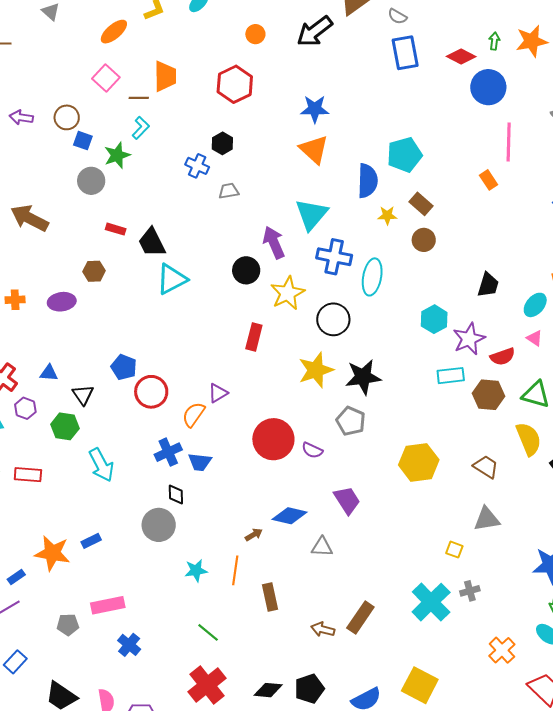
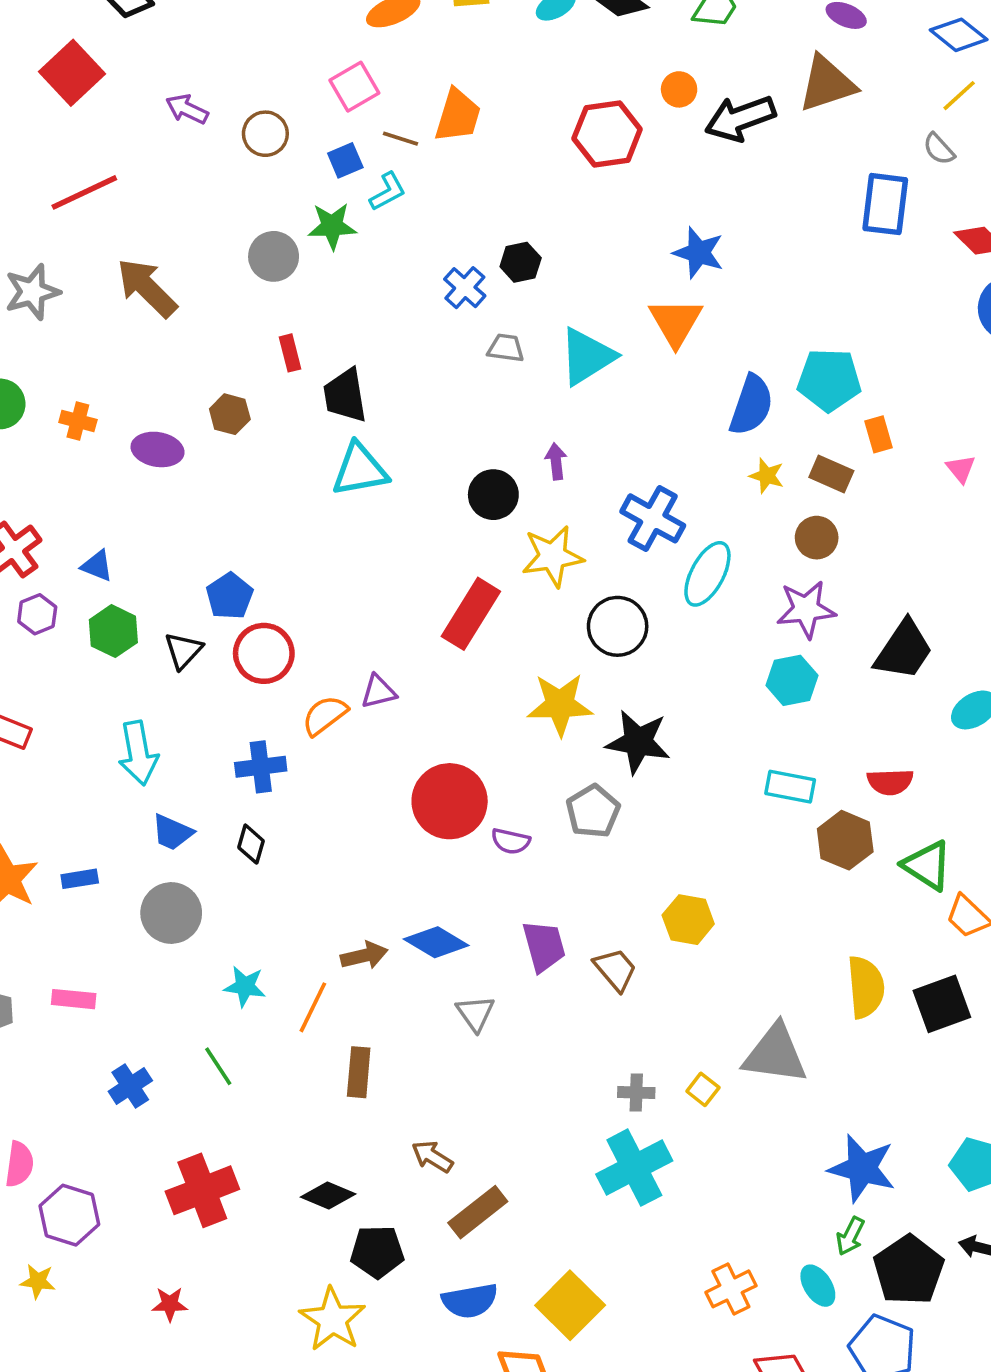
gray semicircle: (397, 16) -> (939, 149), moved
orange circle: (255, 34) -> (679, 89), moved
red hexagon: (235, 84) -> (607, 134), moved
blue square: (83, 141) -> (345, 160), moved, turned 30
orange rectangle: (488, 180) -> (879, 434), moved
brown rectangle: (421, 204) -> (831, 474), turned -35
cyan triangle: (311, 214) -> (587, 356), moved
red rectangle: (116, 229) -> (290, 353), turned 42
purple arrow: (274, 242) -> (556, 461), size x0.6
black trapezoid: (488, 285) -> (904, 650), size x1.4
red rectangle: (254, 337) -> (471, 614), size x1.4
pink triangle: (535, 338) -> (961, 469), moved
purple star: (469, 339) -> (806, 609), moved
black triangle: (83, 395) -> (183, 651), moved
green hexagon: (65, 426) -> (113, 631), moved
yellow semicircle: (529, 439) -> (866, 987), moved
purple semicircle: (312, 450) -> (511, 841), turned -30
blue trapezoid: (200, 462) -> (172, 832), moved
yellow hexagon: (419, 462) -> (688, 920), size x0.7
brown trapezoid: (486, 467) -> (615, 969), moved
gray triangle: (487, 519) -> (775, 1054), size x1.4
gray circle: (159, 525) -> (171, 913), moved
brown arrow: (254, 535) -> (364, 956), size x1.4
gray triangle: (322, 547) -> (475, 1013), turned 35
gray cross: (470, 591) -> (636, 1093), moved
pink rectangle: (108, 605) -> (74, 999), size x0.7
brown rectangle: (360, 617) -> (478, 1212), moved
green line: (208, 632) -> (218, 1066), moved
blue cross: (129, 645) -> (130, 1086), moved
black diamond: (268, 690) -> (328, 1196), moved

